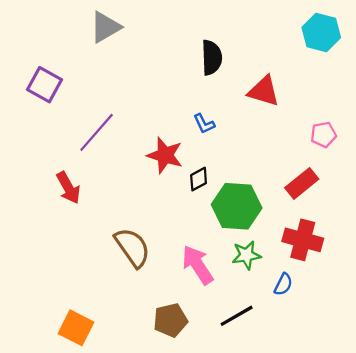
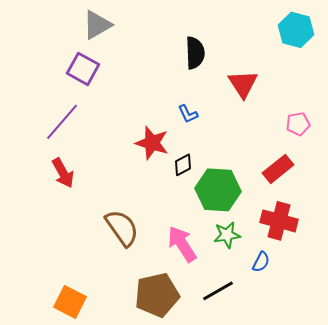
purple square: (44, 85) -> (83, 69), moved
red triangle: (264, 91) -> (243, 84), turned 40
purple line: (97, 132) -> (62, 122), moved
brown pentagon: (170, 320) -> (157, 295), size x1.4

